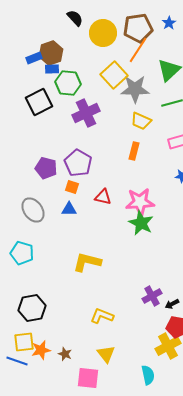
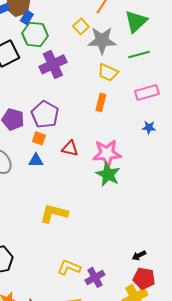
blue rectangle: (52, 69) -> (27, 17), moved, turned -56
yellow square: (114, 75) -> (81, 26), size x0.6
purple cross: (152, 296) -> (95, 277), moved

